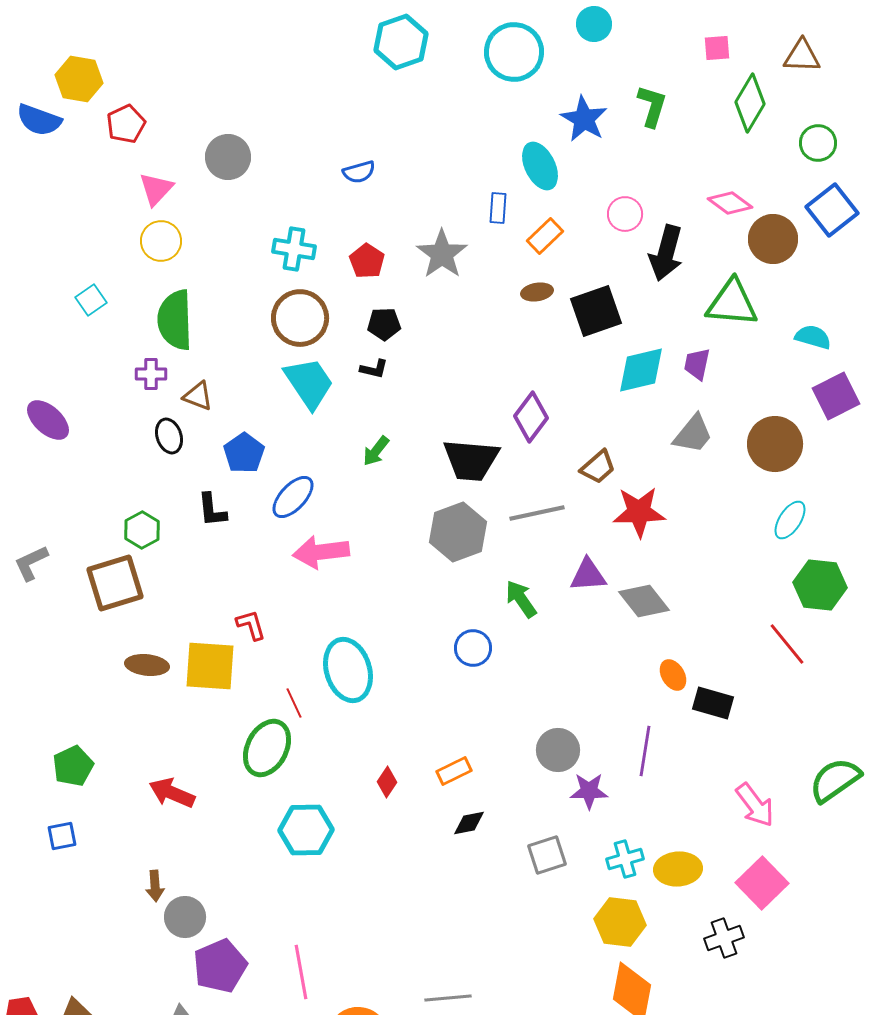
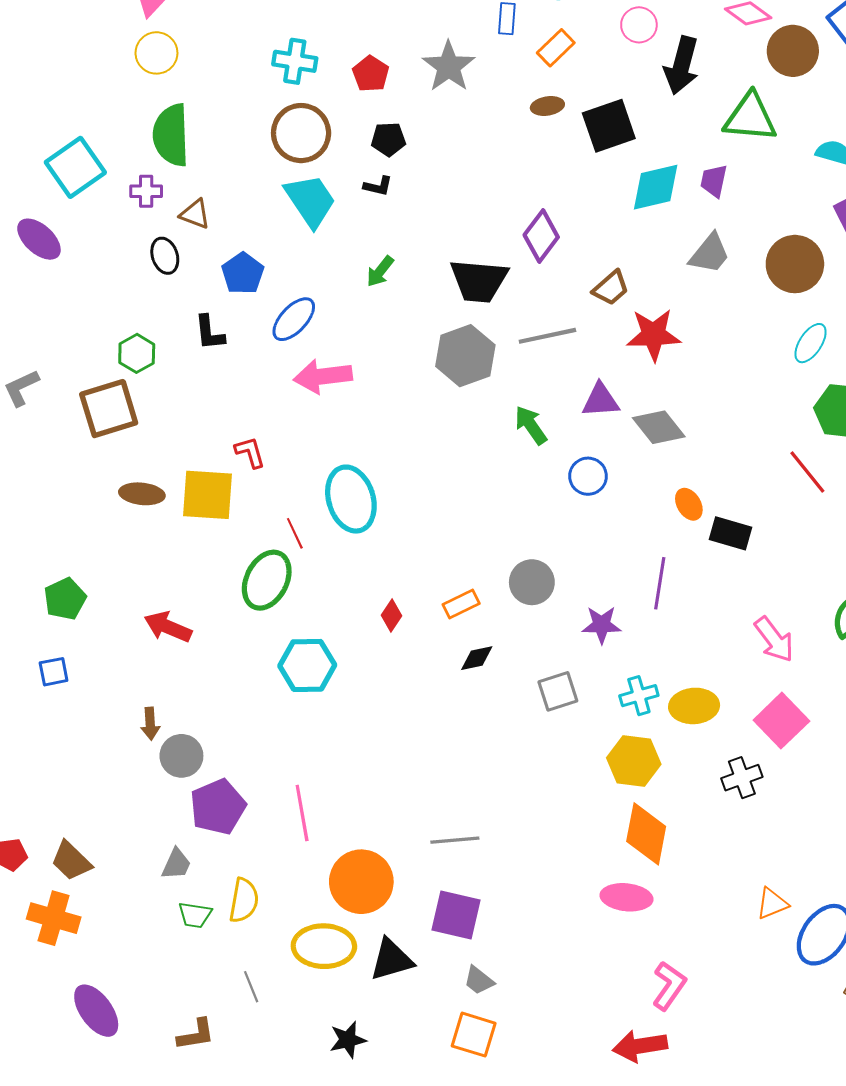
cyan square: (91, 300) -> (75, 167), moved, size x1.8
blue circle: (473, 648) -> (588, 476), moved
gray circle: (558, 750) -> (532, 582), moved

